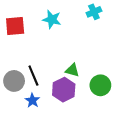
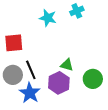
cyan cross: (94, 12) -> (77, 11), moved
red square: (15, 26) -> (14, 43), moved
blue star: (32, 100) -> (30, 93), size x1.5

